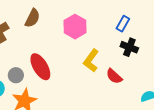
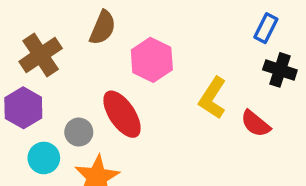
pink hexagon: (75, 27) -> (152, 60), moved

